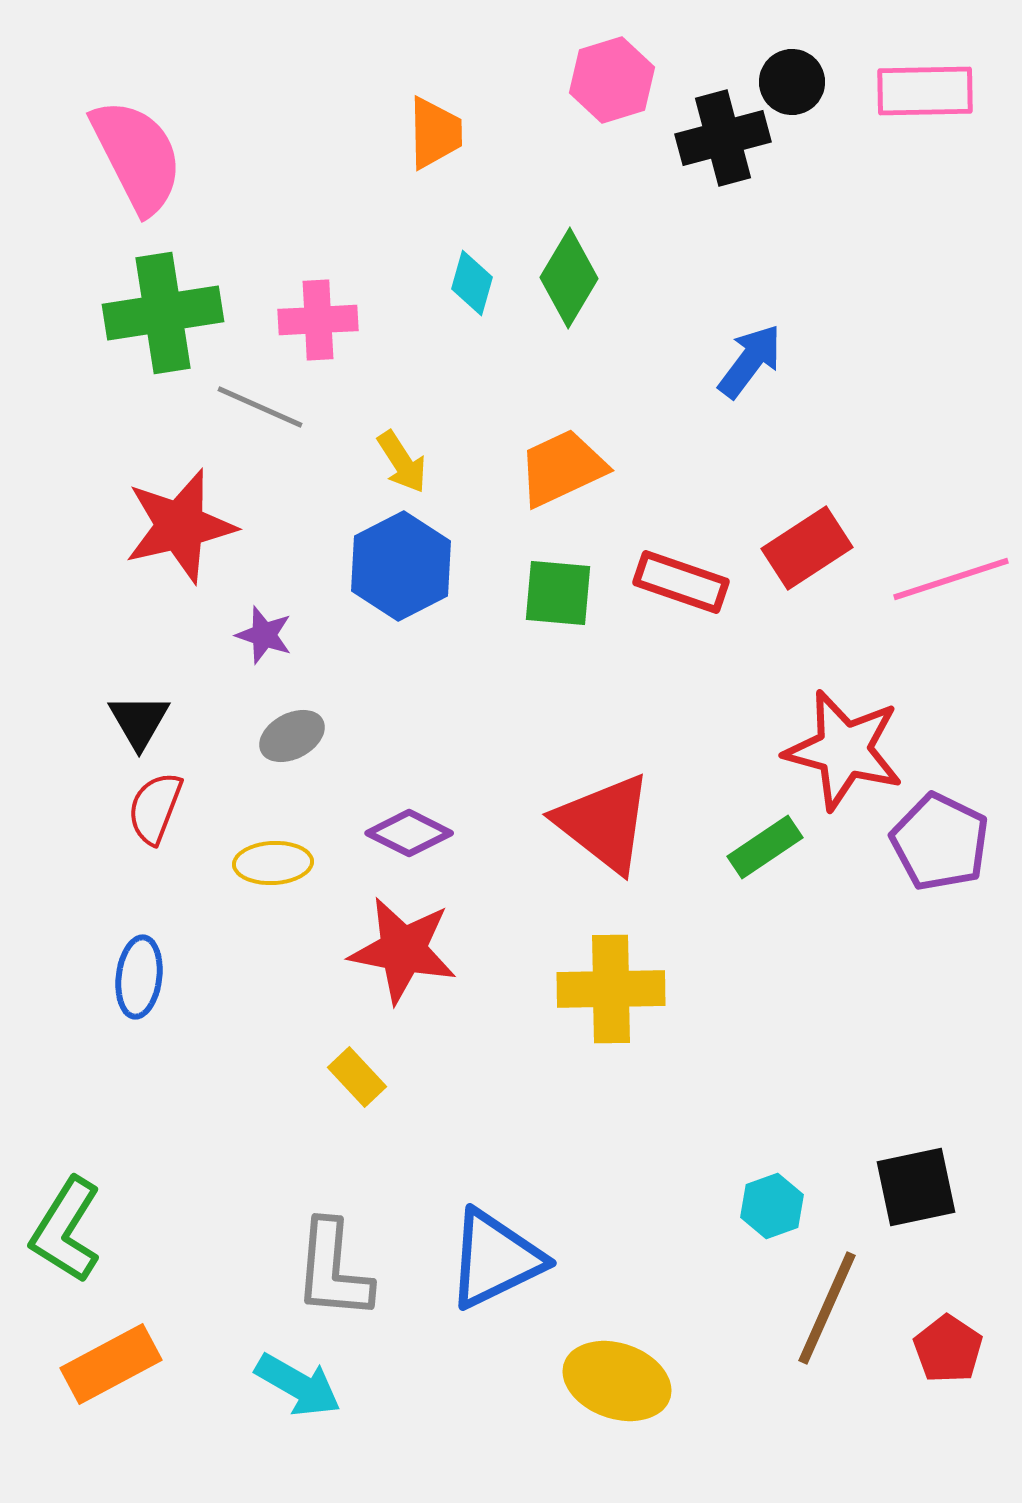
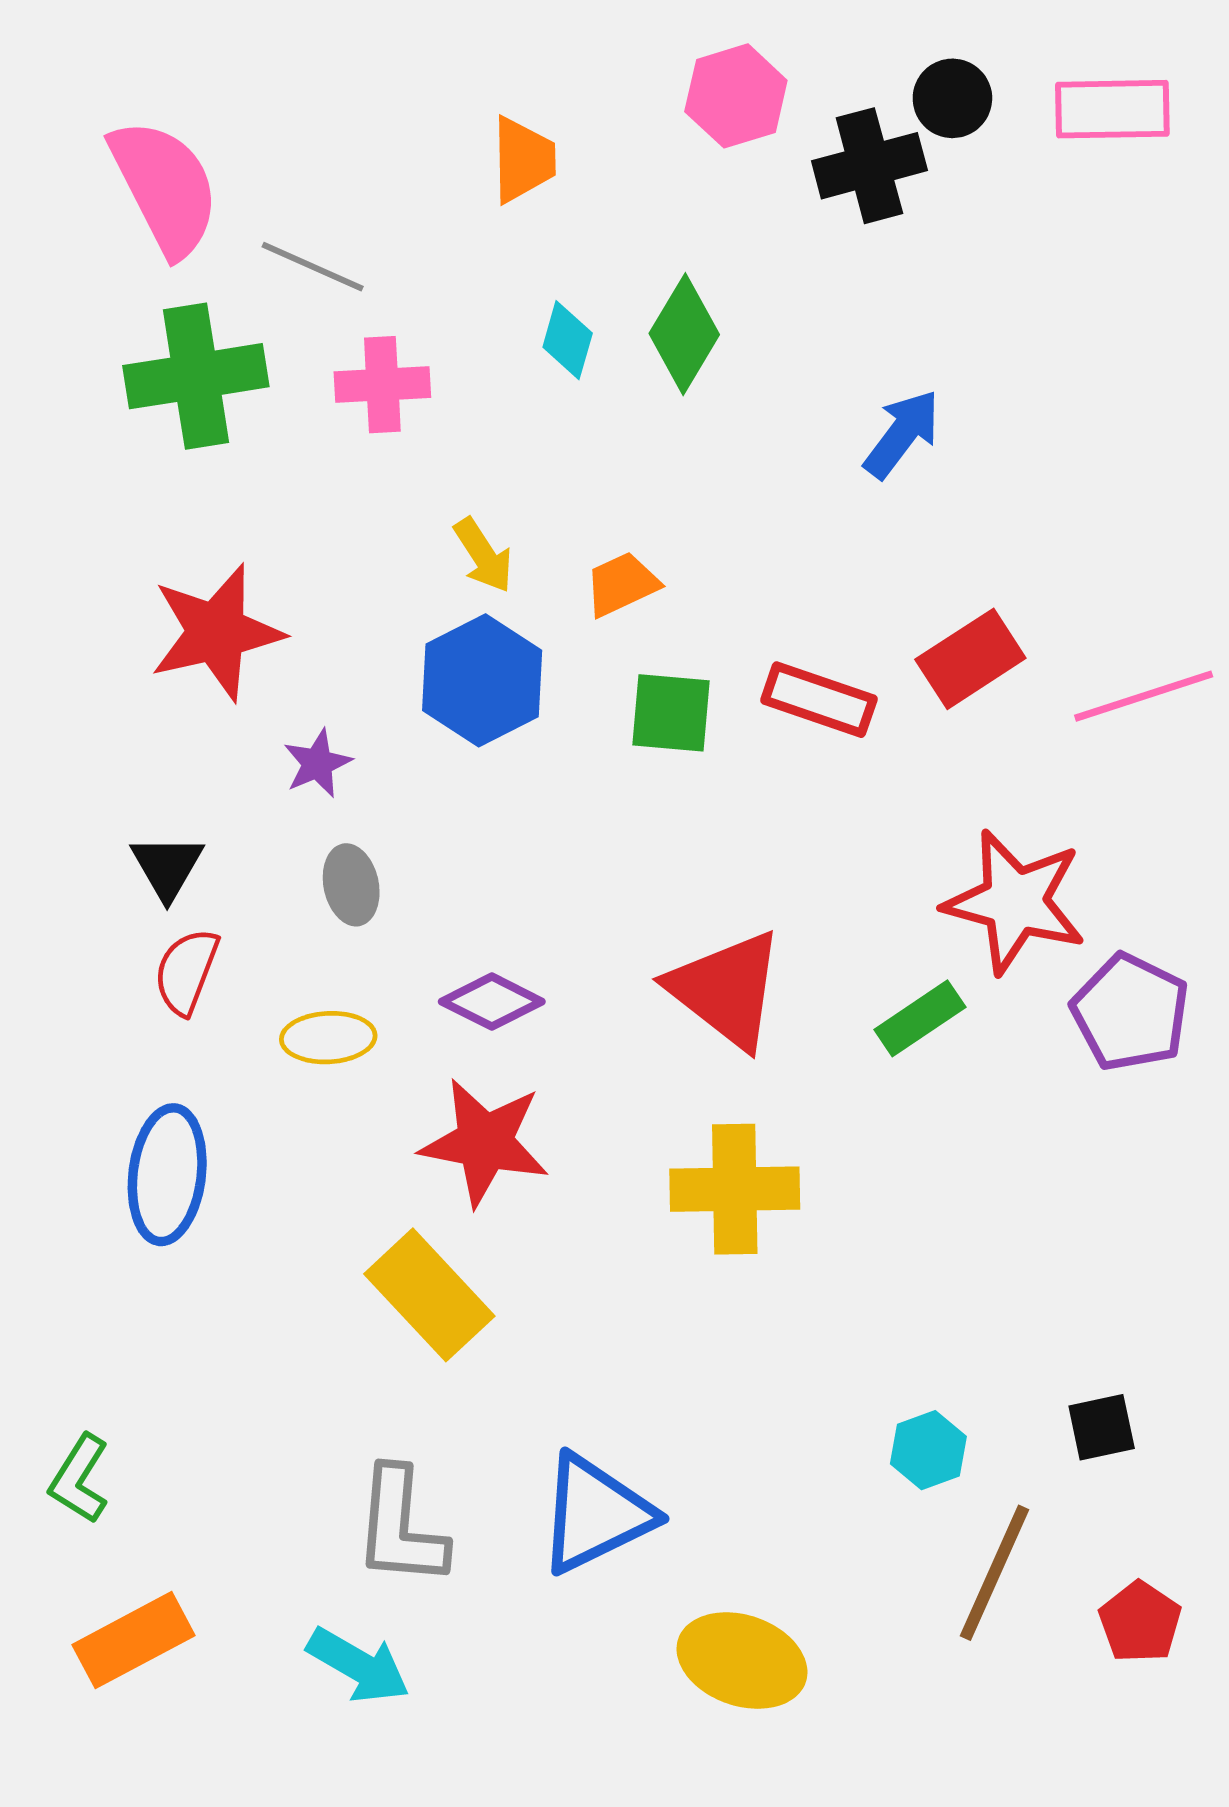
gray line: (260, 407) -> (313, 267), moved
orange trapezoid: (562, 468) -> (622, 584), moved, size x0.7
purple star: (264, 635) -> (317, 763), turned 30
gray ellipse: (292, 736) -> (351, 885), turned -74
blue ellipse: (139, 977) -> (167, 1175), size x1.4
yellow rectangle: (357, 1077) -> (429, 1295), size x1.8
black square: (916, 1187) -> (1102, 1427), size x0.7
green L-shape: (66, 1230) -> (79, 1479), size x0.7

